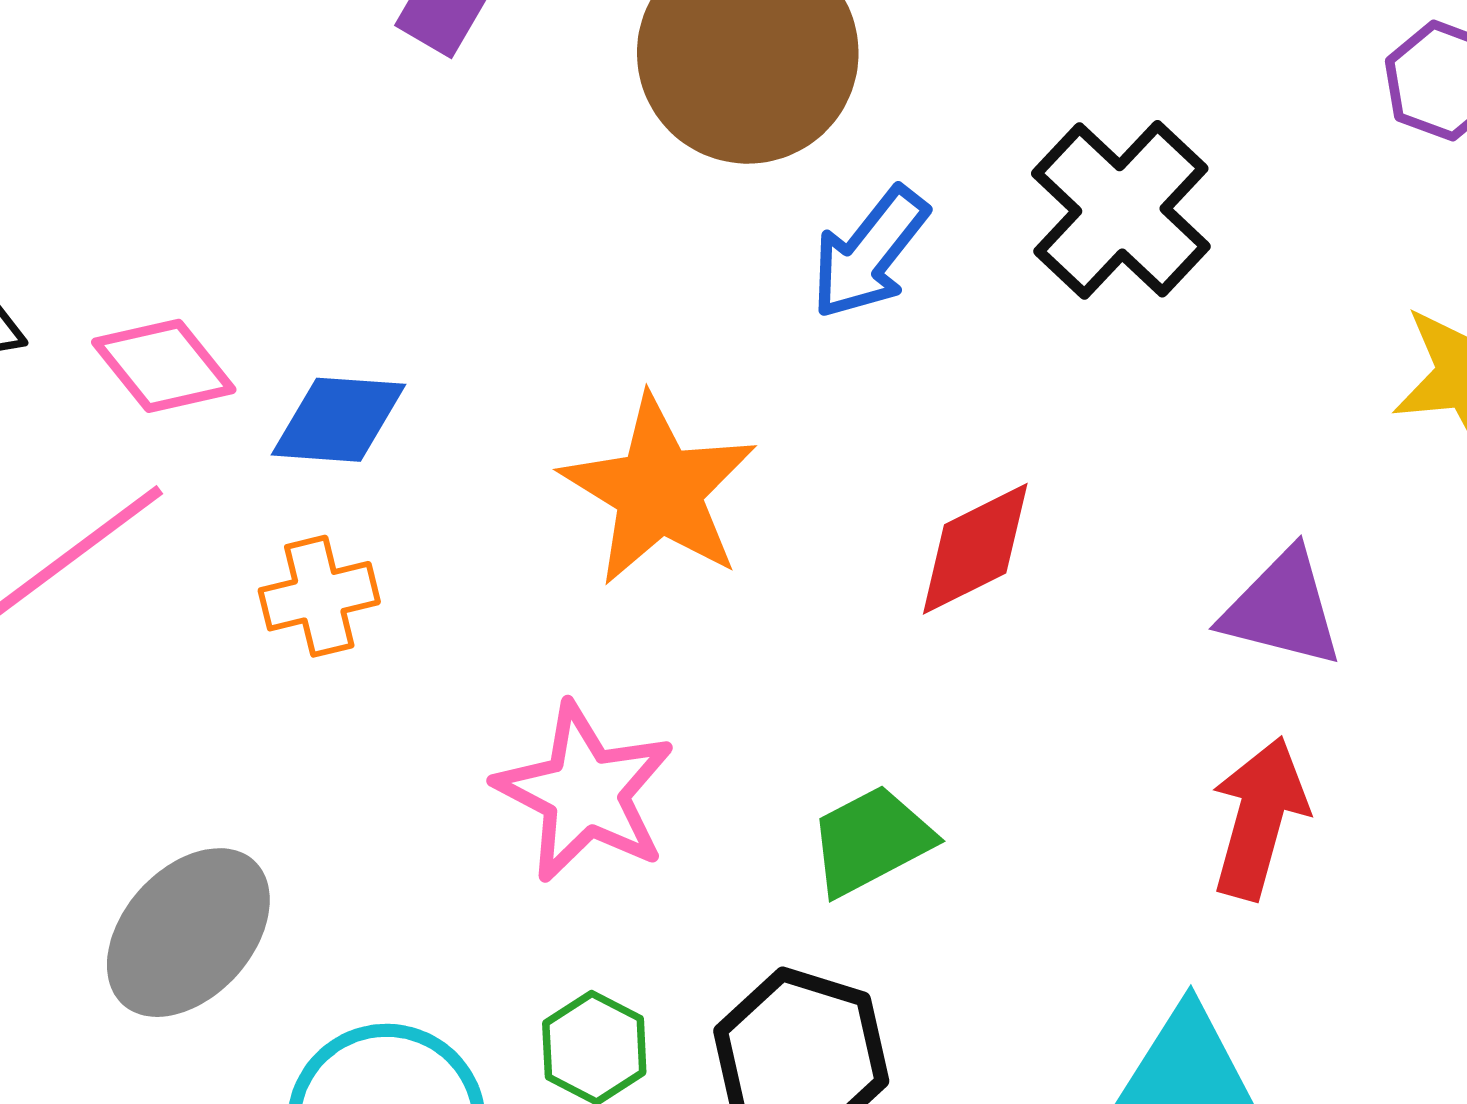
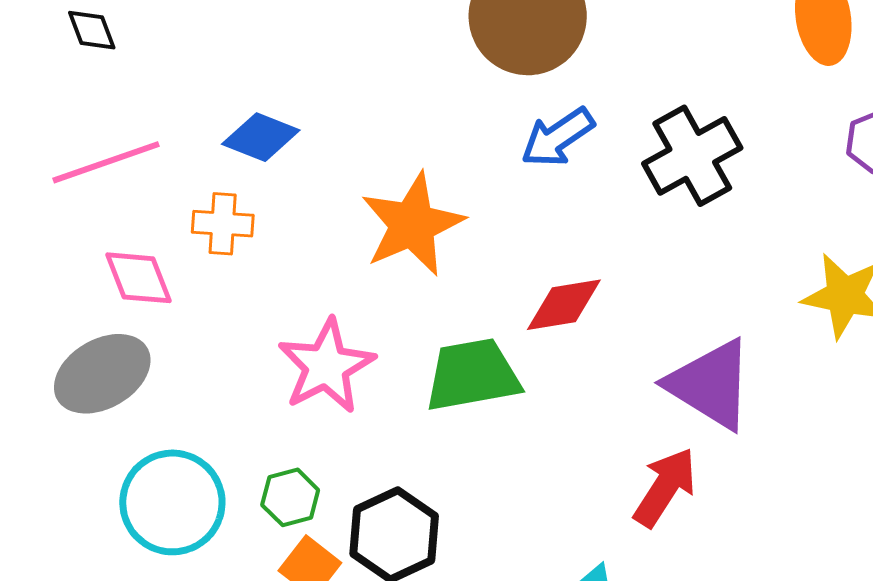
pink diamond: (164, 366) -> (139, 278), moved
purple triangle: (1282, 609) -> (710, 384), size x1.4
green trapezoid: (871, 841) -> (472, 375), moved, size x1.4

